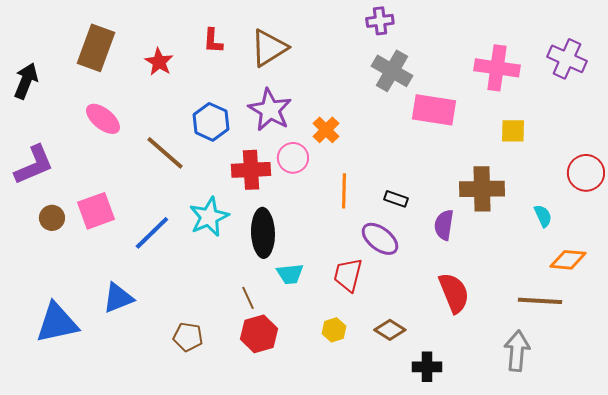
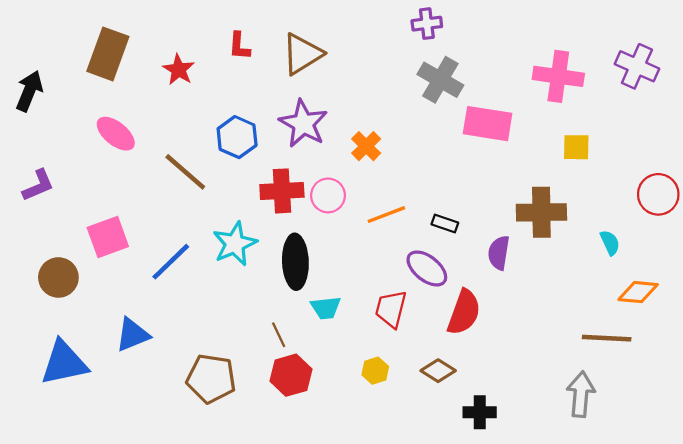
pink circle: (293, 158) -> (328, 195), moved
purple L-shape: (34, 165) -> (38, 185), size x0.7
orange line: (344, 191) -> (386, 215), turned 68
brown circle: (52, 218) -> (58, 277), moved, size x1.4
red semicircle: (454, 293) -> (464, 312), moved, turned 42
brown pentagon: (188, 337) -> (211, 379), size x1.5

